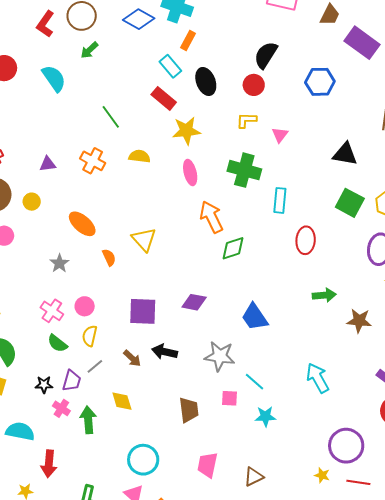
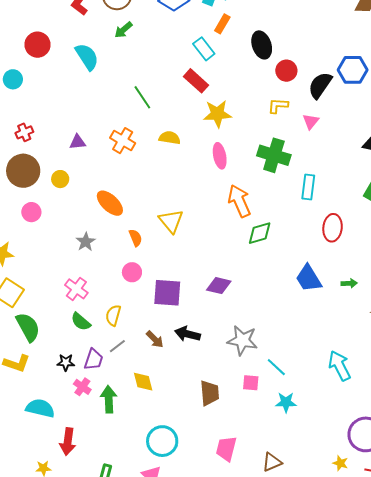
black semicircle: (266, 55) -> (320, 85), moved
black ellipse: (206, 81) -> (262, 45), moved
green arrow: (324, 295) -> (349, 283), size x0.7
pink circle: (85, 306) -> (132, 272), moved
blue trapezoid: (255, 317) -> (309, 278), moved

